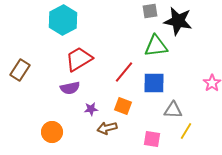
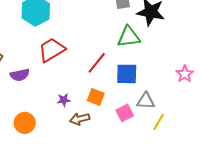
purple semicircle: (70, 88) -> (20, 75), moved
pink square: (152, 139) -> (125, 113), moved, turned -36

